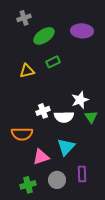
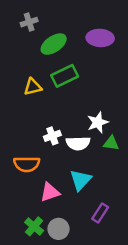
green rectangle: (53, 62) -> (65, 76), size x1.5
green triangle: (91, 117) -> (111, 143), turned -48
purple rectangle: (82, 174) -> (100, 213), turned 35
gray circle: (57, 180) -> (58, 229), moved
green cross: (28, 185) -> (34, 226), turned -35

